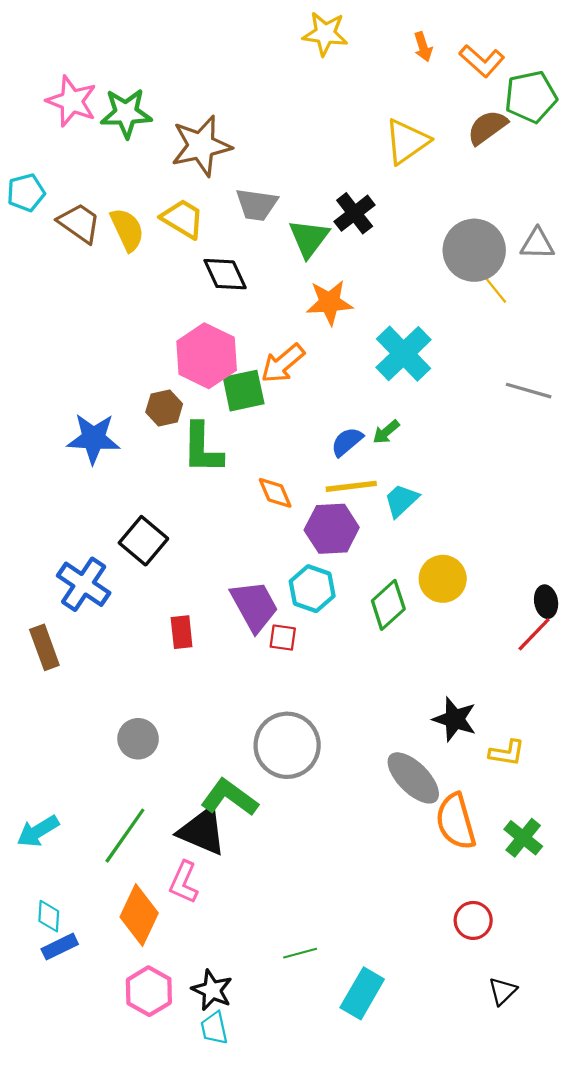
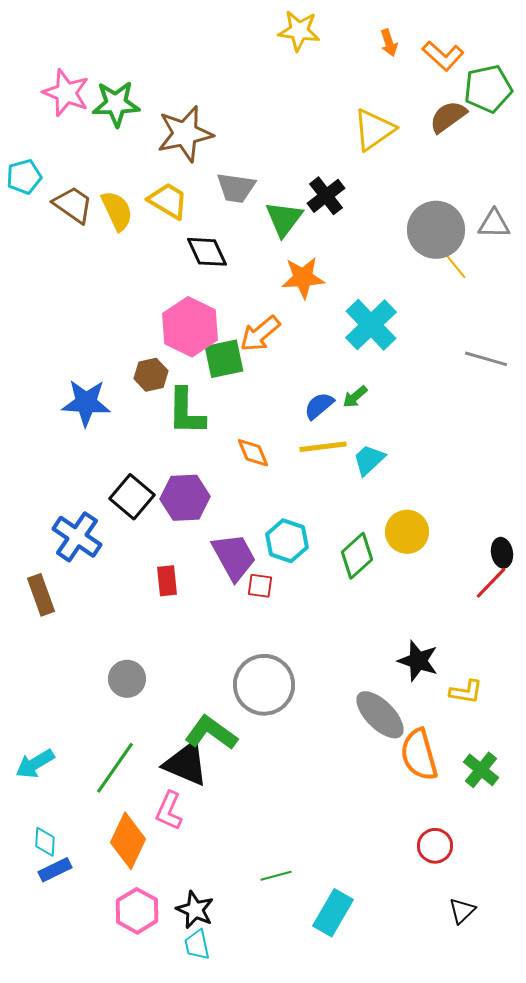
purple hexagon: (332, 529) -> (185, 498), moved

